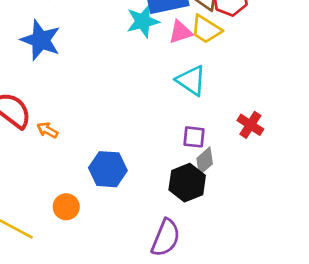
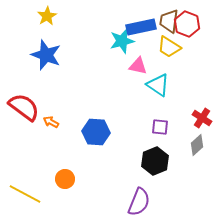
pink triangle: (180, 32) -> (138, 66), moved, turned 30
gray diamond: (205, 161) -> (197, 145), moved
blue hexagon: (108, 169) -> (96, 132), moved

